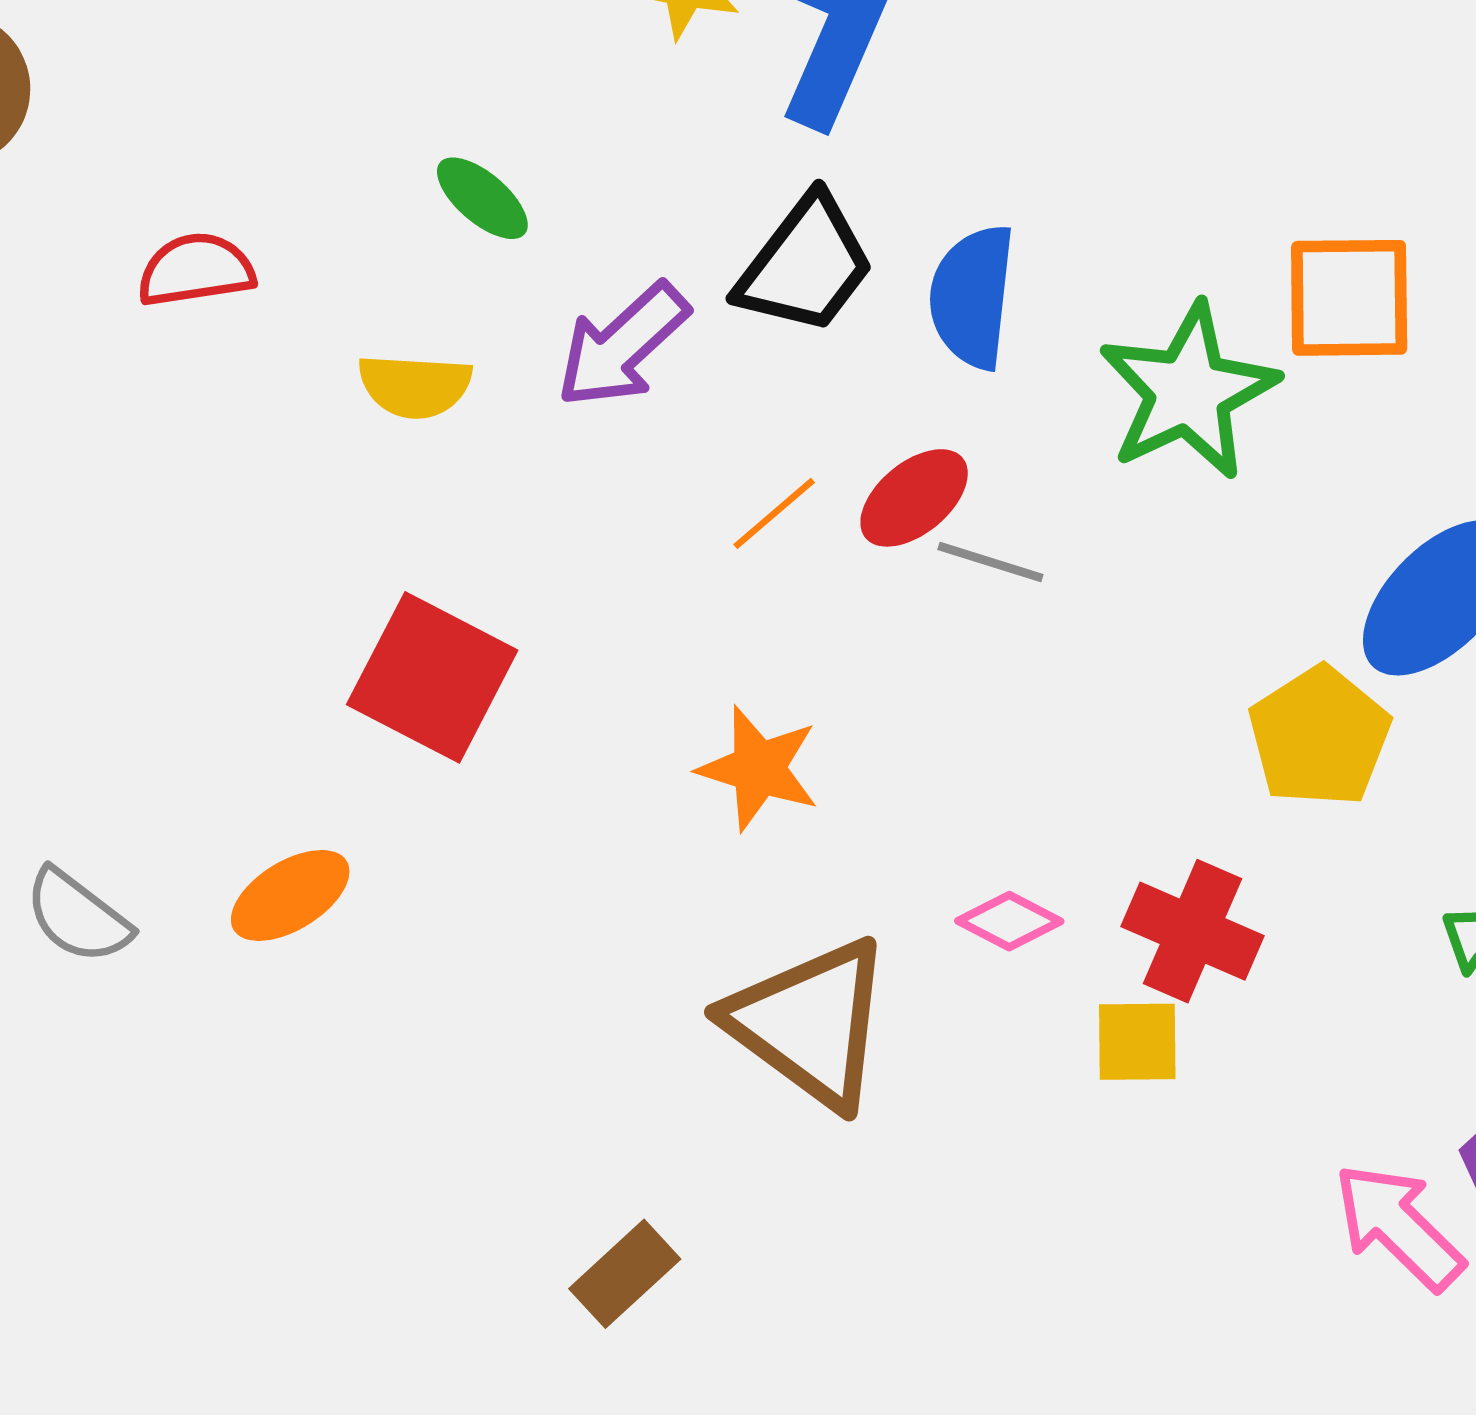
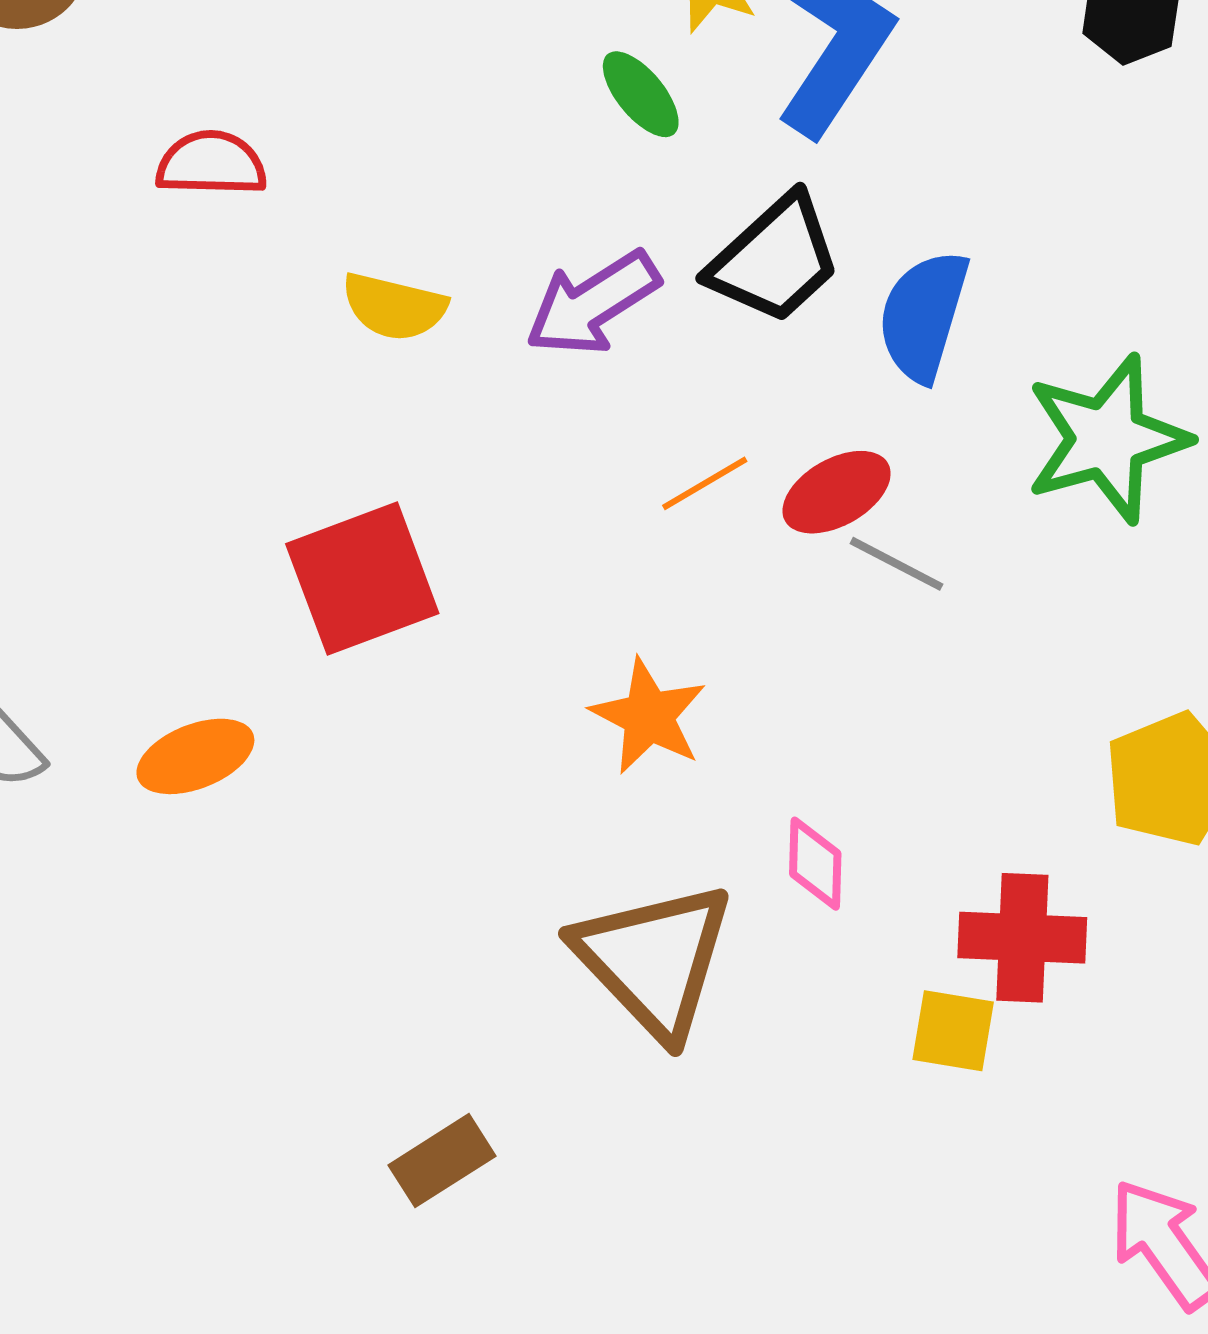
green ellipse: (482, 198) -> (641, 94), moved
red square: (432, 677) -> (362, 579), turned 32
pink diamond: (1009, 921) -> (815, 864), moved, turned 54
red cross: (1193, 931) -> (1022, 938), turned -31

